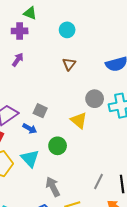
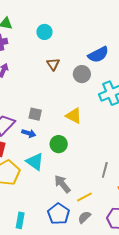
gray circle: (95, 99) -> (82, 74), moved

